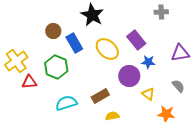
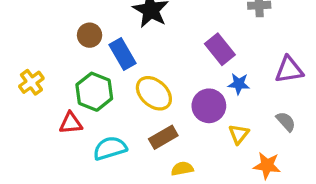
yellow ellipse: (107, 49) -> (154, 93), moved
yellow cross: (16, 61) -> (31, 82), size x0.7
red triangle: (29, 82) -> (71, 123), moved
yellow triangle: (148, 94) -> (239, 134), turned 32

